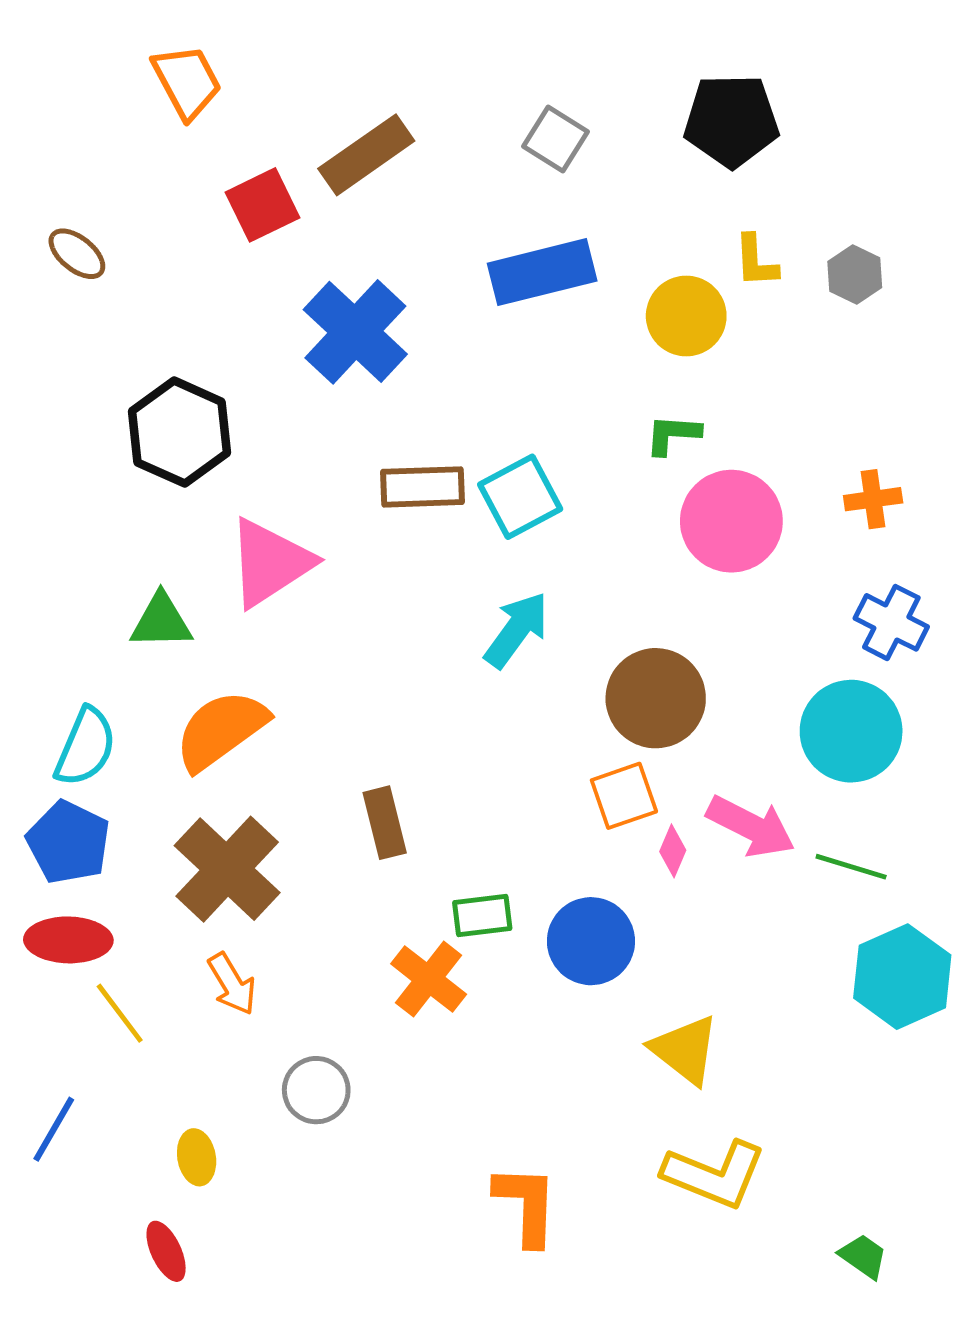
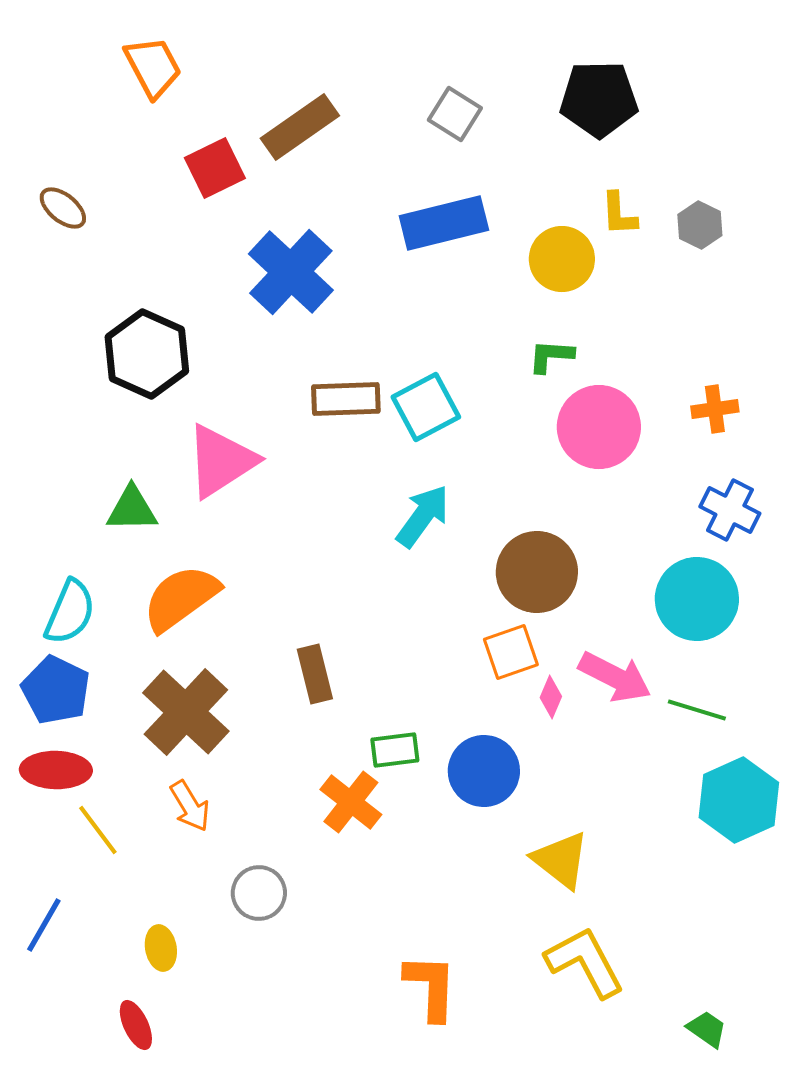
yellow L-shape: (714, 1174) -> (585, 962), turned -140

